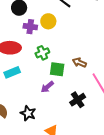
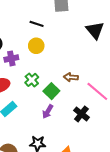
yellow circle: (48, 21) -> (36, 46), moved
green square: (57, 69) -> (51, 91), turned -35

